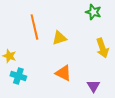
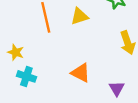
yellow triangle: (59, 38) -> (79, 16), moved

